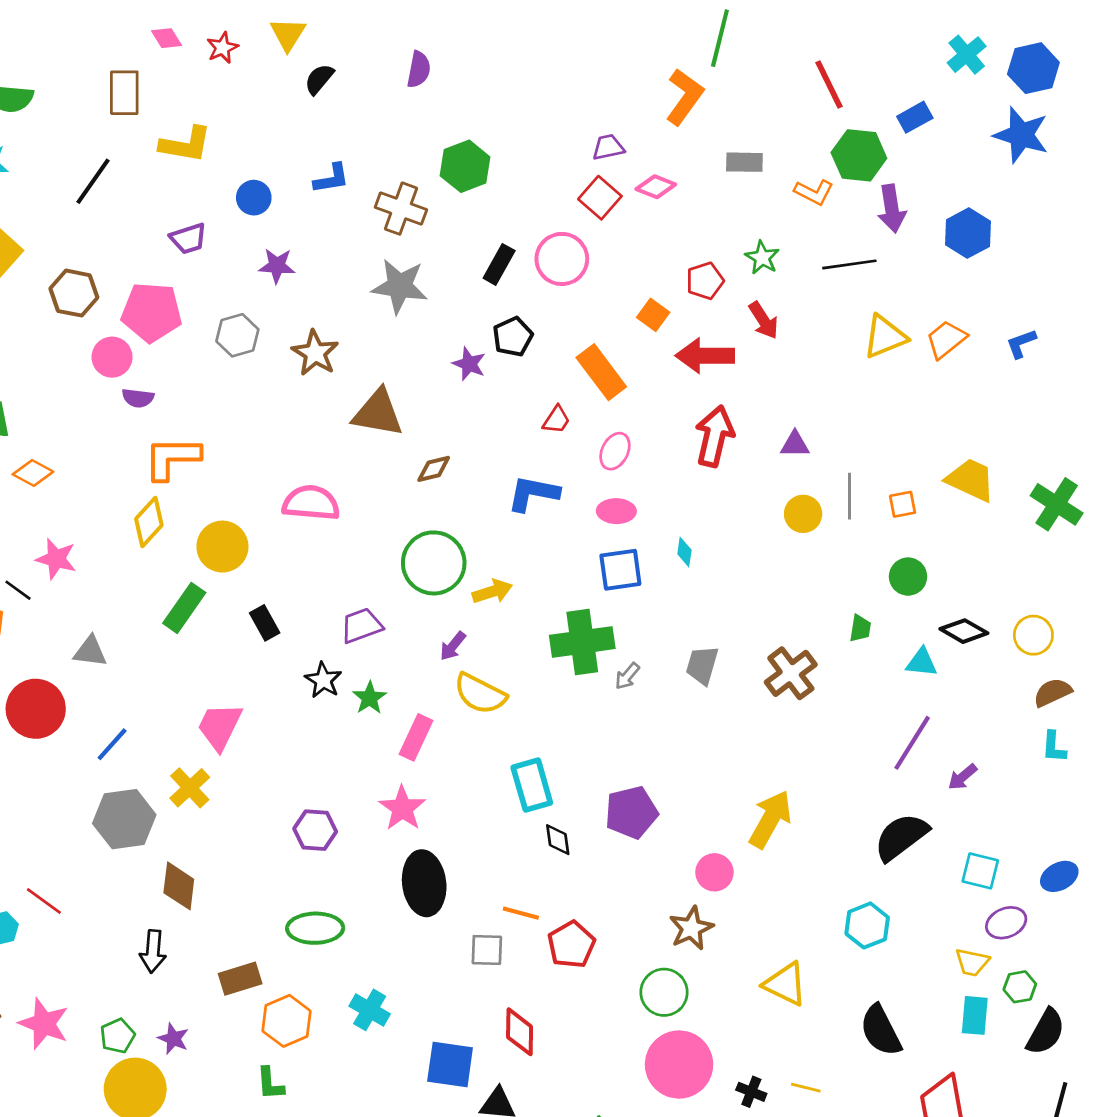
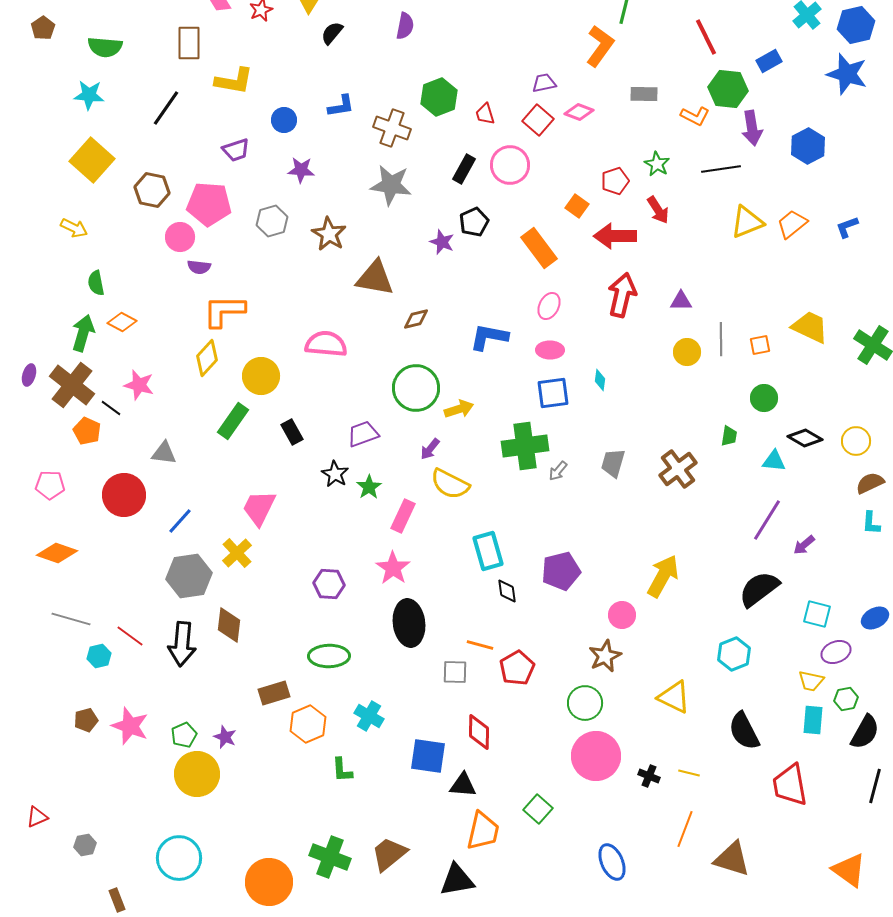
red trapezoid: (556, 420) -> (485, 114), moved, turned 130
black arrow: (153, 951) -> (182, 644), moved, size x1.4
green L-shape: (270, 1084) -> (342, 770), moved

